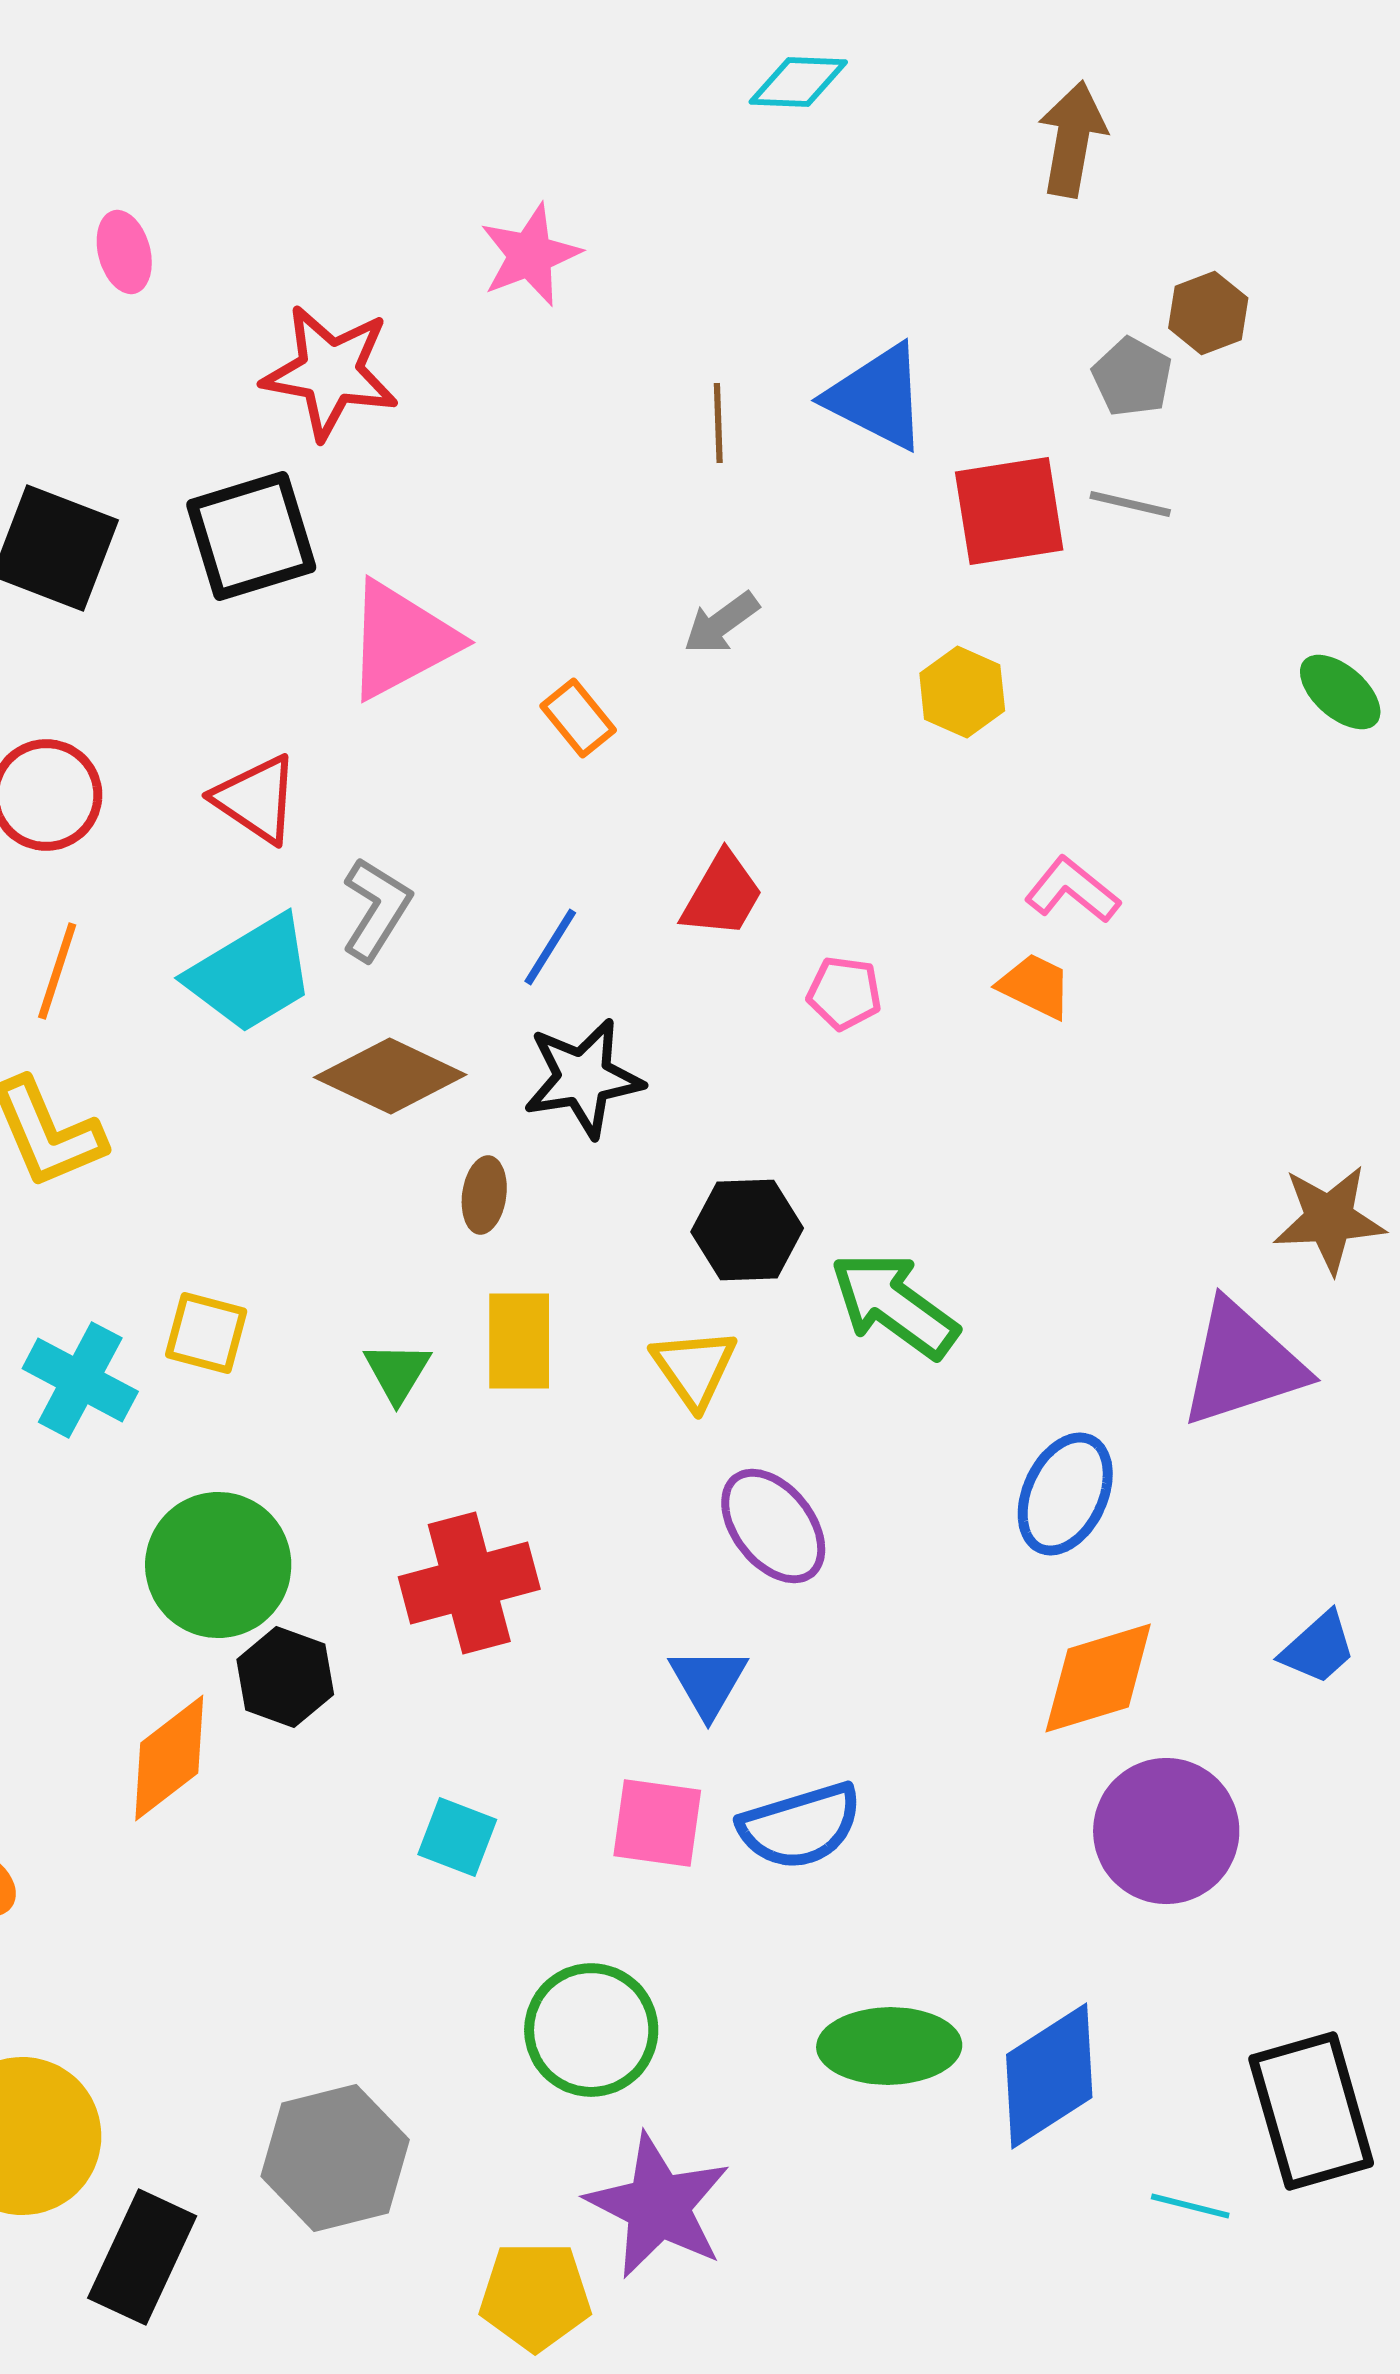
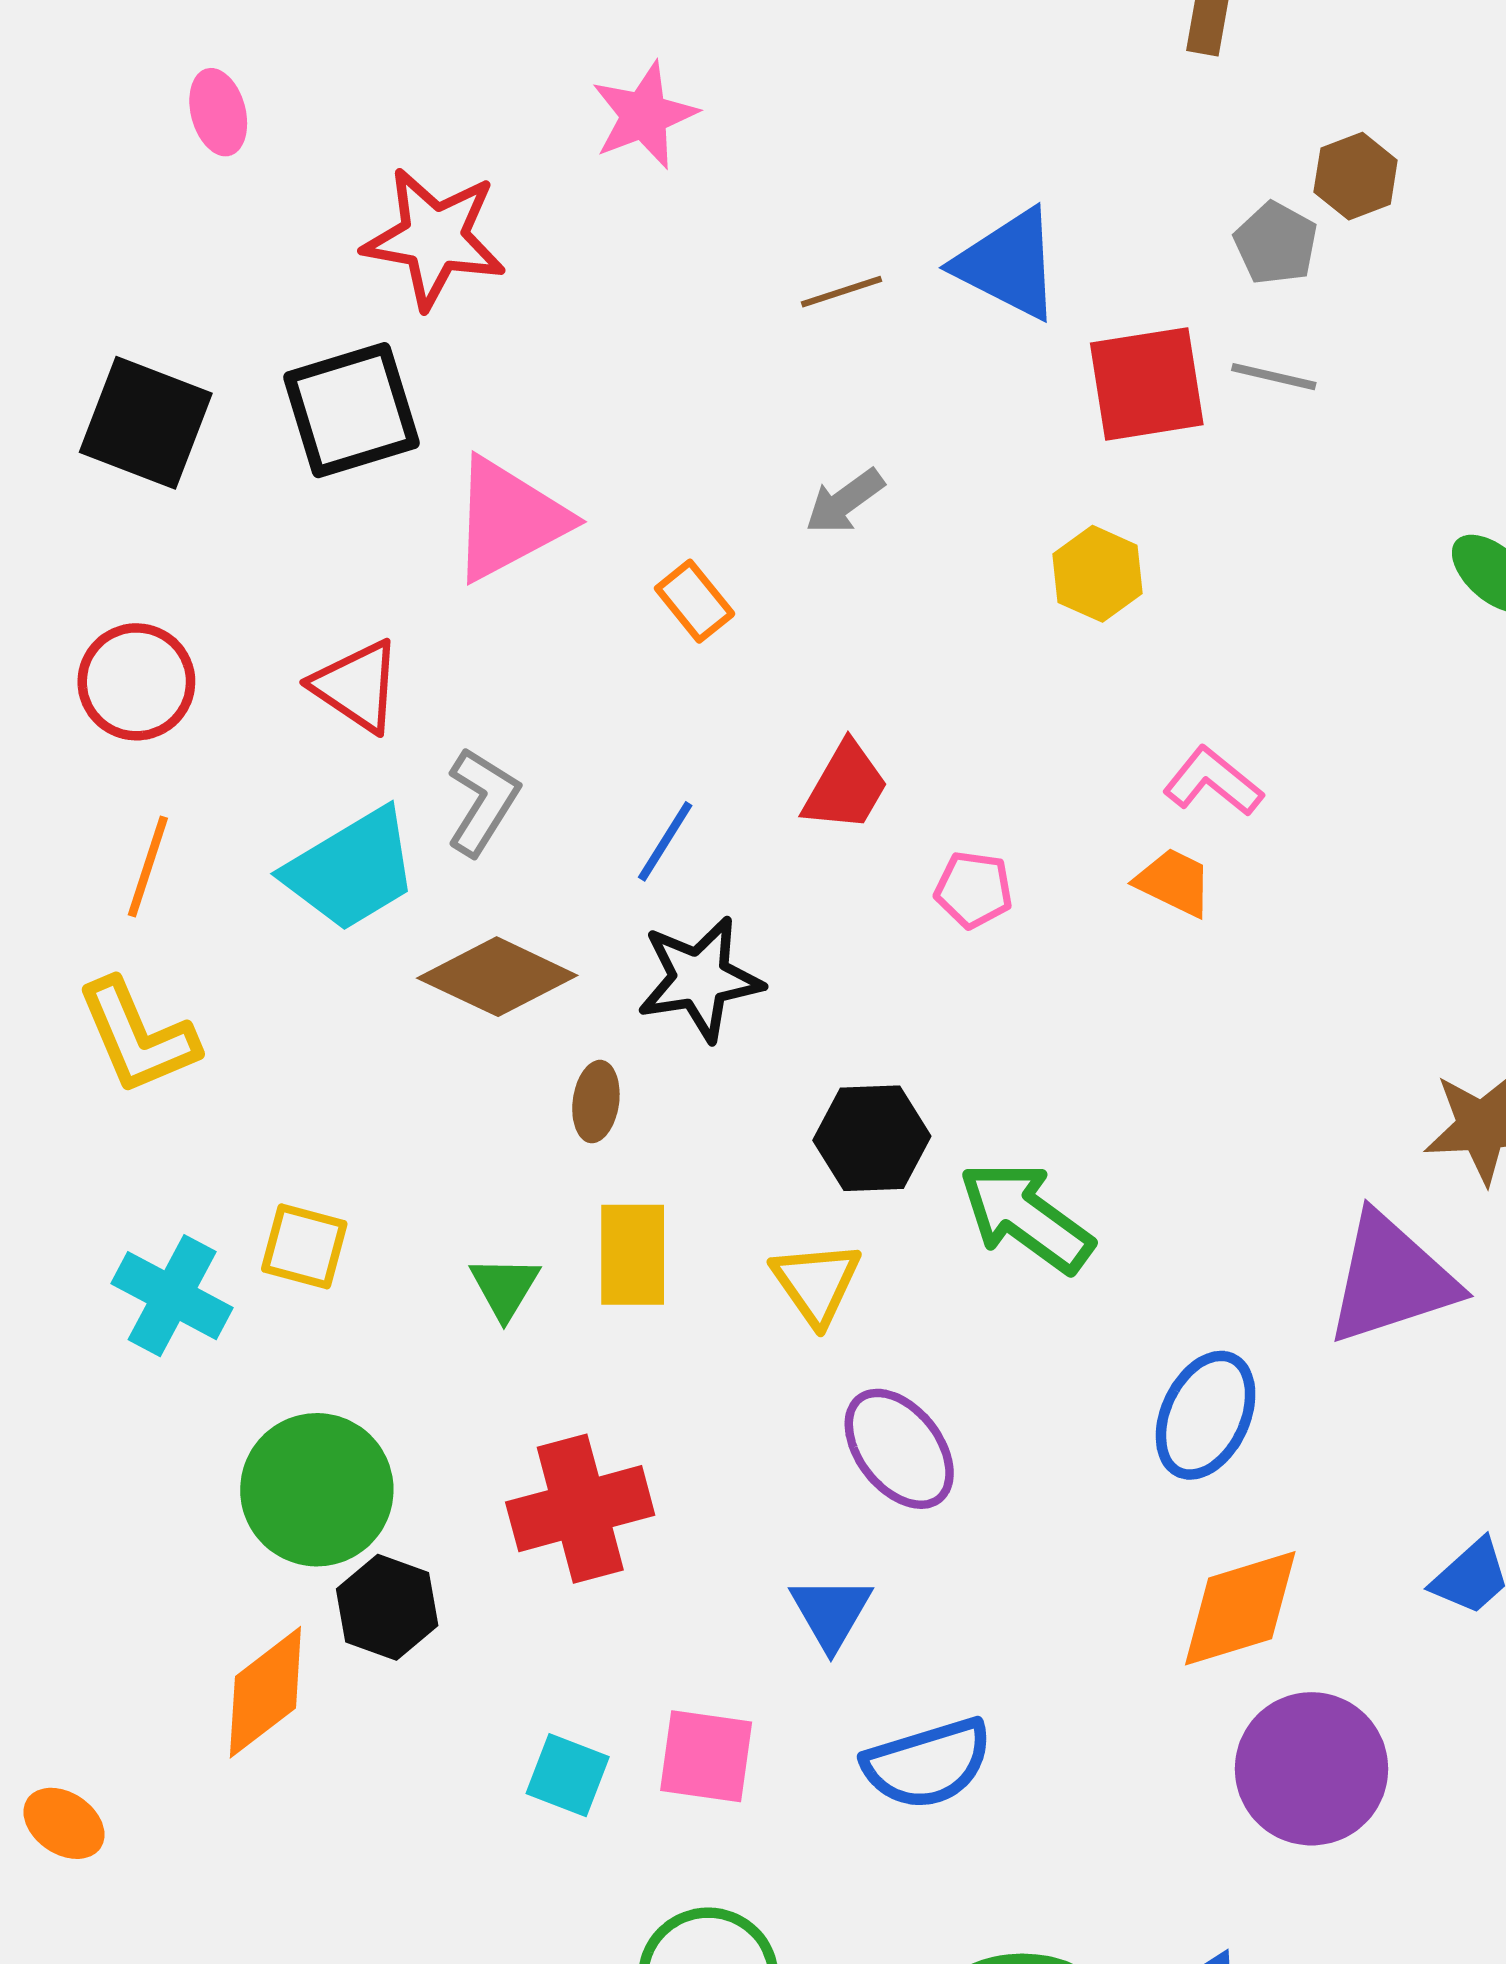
brown line: (718, 423) -> (841, 292), turned 74
pink square: (657, 1823) -> (706, 1756), moved

